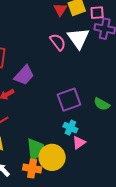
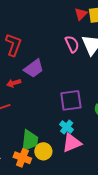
pink triangle: (79, 143) -> (72, 143), size x1.5
yellow circle: (52, 157) -> (43, 151), size x0.7

